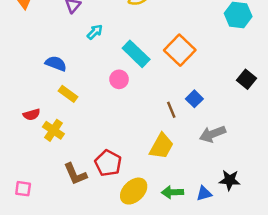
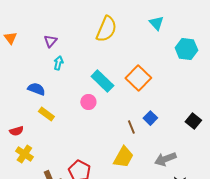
cyan arrow: (95, 32) -> (58, 63), moved, turned -32
black square: (247, 79) -> (193, 121), moved
yellow cross: (53, 130) -> (24, 154), moved
gray arrow: (213, 134) -> (165, 159), moved

